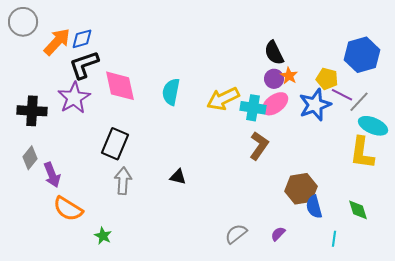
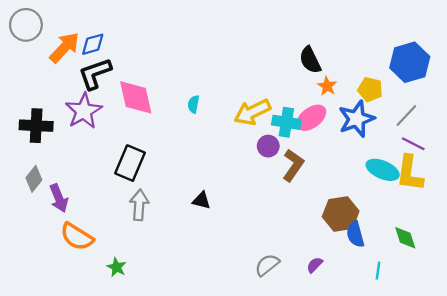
purple circle: (274, 79) -> (268, 146), moved
cyan semicircle: (171, 92) -> (193, 104), size x0.6
purple line: (342, 95) -> (413, 144), moved
cyan ellipse: (373, 126) -> (383, 170), moved

